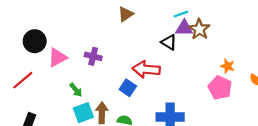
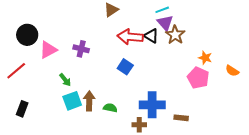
purple triangle: (184, 28) -> (165, 23), turned 48
brown star: (199, 29) -> (175, 35), moved
red arrow: (146, 69) -> (130, 37), moved
blue square: (128, 88) -> (125, 67), moved

